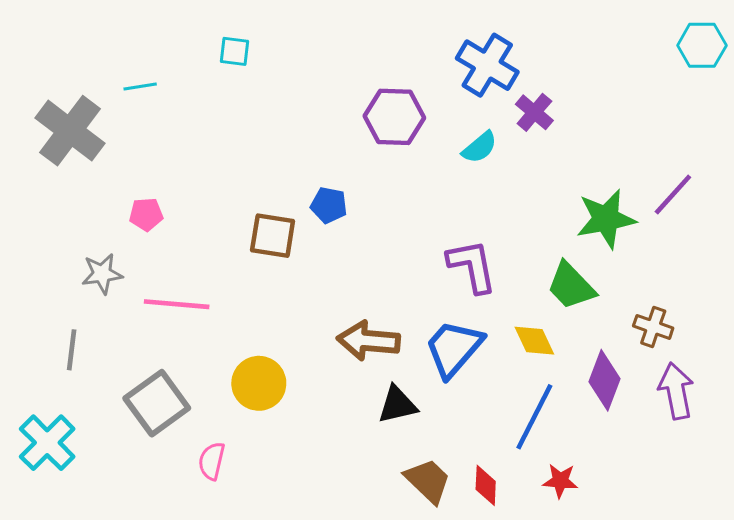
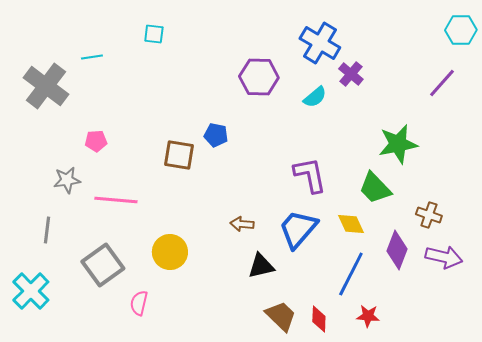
purple line: (673, 195) -> (442, 83), moved
brown arrow: (368, 341) -> (242, 224), size x0.6
purple arrow: (676, 391) -> (444, 257), turned 114

